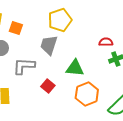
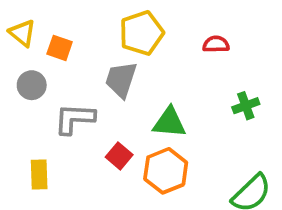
red semicircle: (106, 42) -> (216, 44), moved
orange hexagon: (87, 94) -> (166, 171), moved

